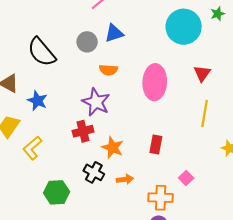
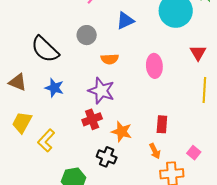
blue triangle: (114, 33) -> (125, 21), moved
pink ellipse: (155, 82) -> (154, 66), size x0.7
blue star: (37, 101) -> (54, 88), moved
orange arrow: (125, 179) -> (155, 151), moved, turned 77

